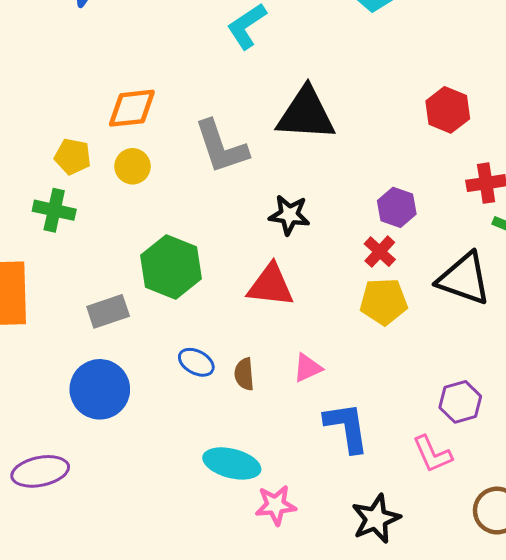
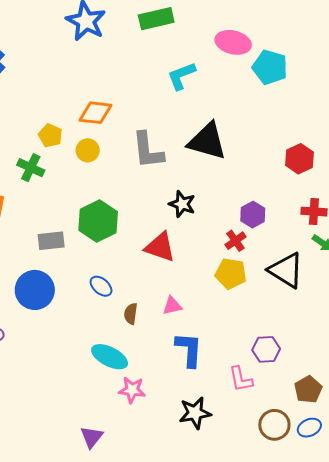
brown semicircle: (244, 374) -> (131, 314), moved

